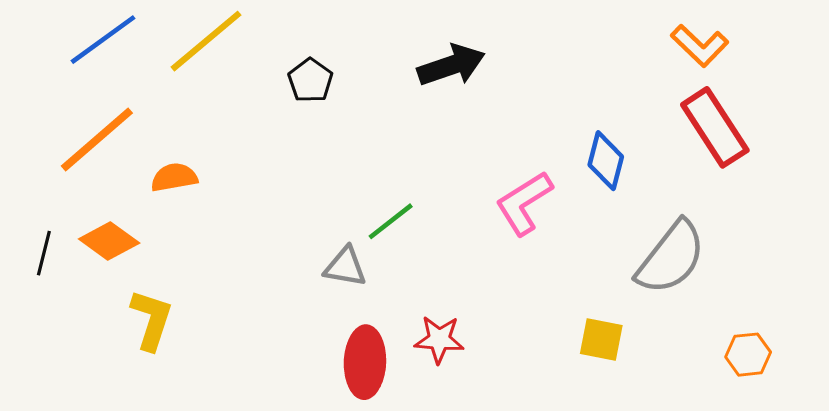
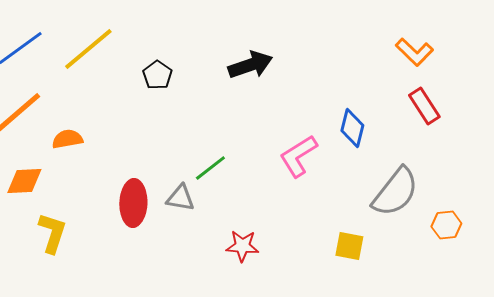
red rectangle: (715, 127) -> (424, 106), size x0.7
orange diamond: (109, 241) -> (24, 181), turned -39
orange hexagon: (748, 355) -> (446, 225), moved
red ellipse: (365, 362) -> (133, 203), moved

